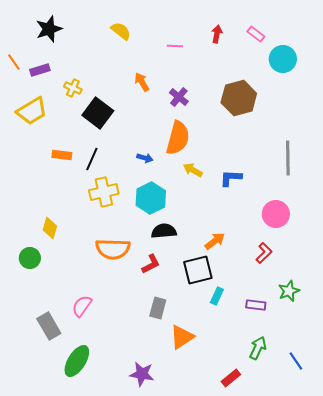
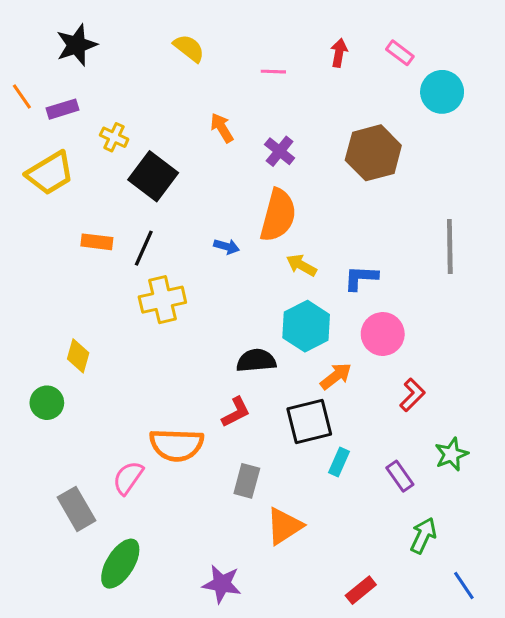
cyan hexagon: (151, 198) -> (306, 326), moved
pink circle: (276, 214) -> (383, 334), moved
orange semicircle: (113, 249) -> (177, 445), moved
purple rectangle: (256, 305) -> (400, 476), turned 48
green arrow: (258, 348) -> (423, 535), moved
blue line: (296, 361) -> (464, 585), moved

